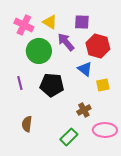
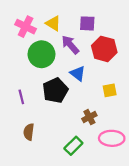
blue triangle: (85, 69) -> (78, 73), moved
purple line: (20, 83) -> (21, 97), moved
black pentagon: (52, 85) -> (55, 90), turned -30

